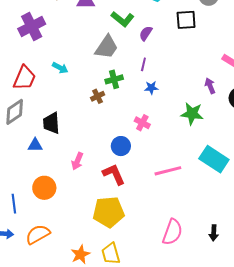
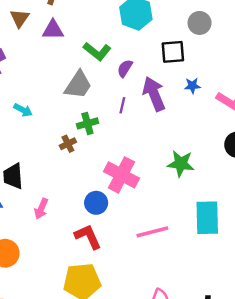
purple arrow: (210, 86) -> (154, 94), moved, size x1.8
blue star: (151, 88) -> (192, 86), moved
pink cross: (142, 123) -> (121, 175), size x1.8
cyan rectangle: (214, 159) -> (207, 218), turned 56
pink arrow: (77, 161) -> (41, 209), moved

